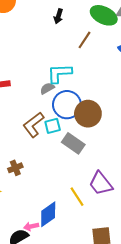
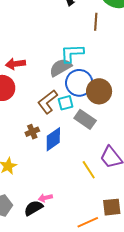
brown line: (84, 40) -> (96, 22), turned -30
gray semicircle: (47, 88) -> (60, 67), size x1.6
brown cross: (15, 168) -> (32, 132), moved
blue diamond: (48, 214) -> (53, 139), moved

